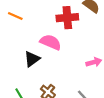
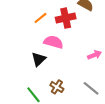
orange line: (15, 16) -> (41, 18), moved, turned -56

